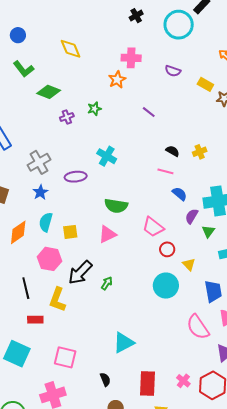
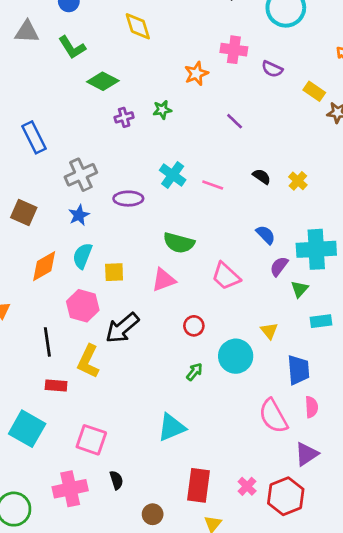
pink cross: (131, 58) -> (234, 50), moved
yellow cross: (200, 152) -> (298, 181), turned -32
pink line: (165, 171) -> (213, 185), moved
red circle: (167, 249) -> (194, 326), moved
green arrow: (107, 283) -> (194, 372), moved
black semicircle: (105, 379) -> (116, 480), moved

